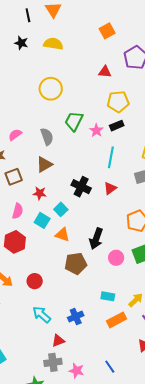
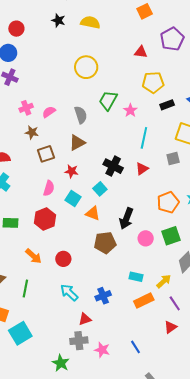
black rectangle: (117, 126) -> (167, 105), moved
cyan square: (61, 209) -> (100, 189), moved

